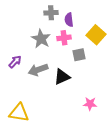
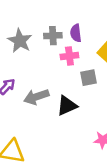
gray cross: (51, 13) -> (53, 36), moved
gray star: (41, 39) -> (20, 41), moved

